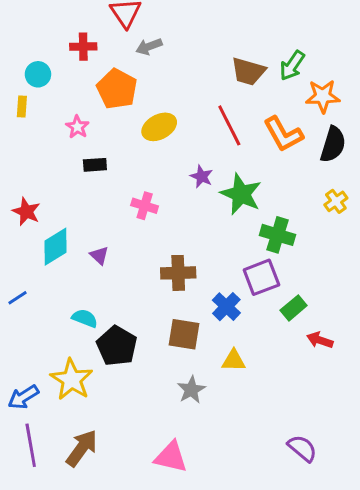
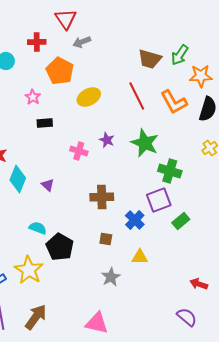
purple star: (202, 177) -> (107, 140), moved
cyan diamond: (55, 247) -> (18, 179), turned -36
brown square: (184, 334) -> (106, 239), size x0.6
red arrow: (320, 340) -> (199, 284), moved

